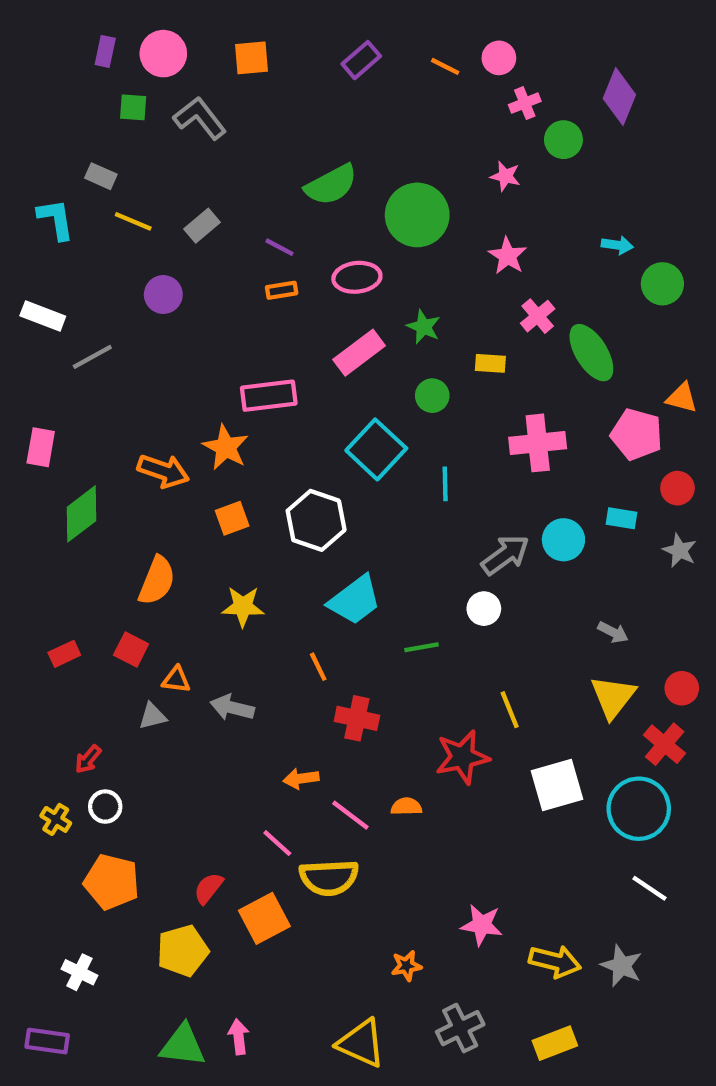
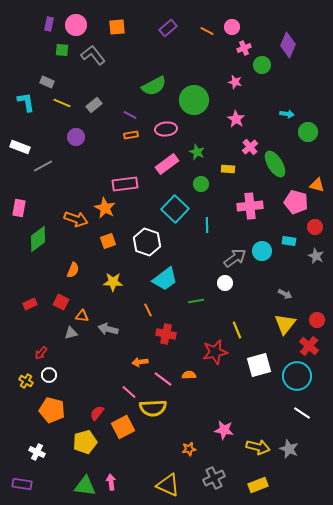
orange semicircle: (157, 581) -> (73, 270), size x0.7

